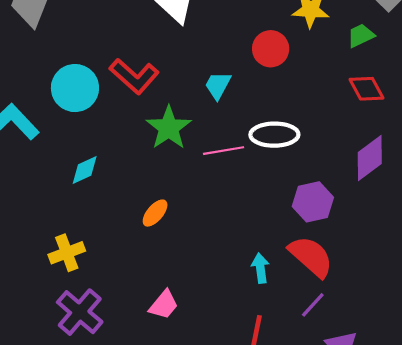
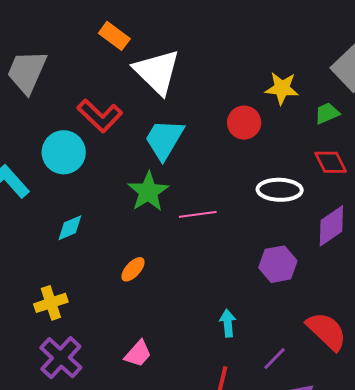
red L-shape: (134, 76) -> (100, 116), moved
cyan trapezoid: (218, 85) -> (164, 139), moved, size x1.6
white ellipse: (274, 135) -> (280, 190), moved
red semicircle: (311, 257) -> (327, 331), moved

